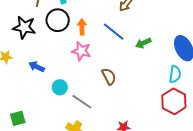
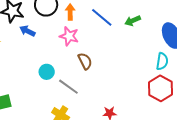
green arrow: (143, 43) -> (133, 21), moved
blue arrow: (37, 67) -> (27, 31), moved
brown semicircle: (109, 76) -> (85, 61), moved

